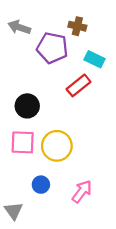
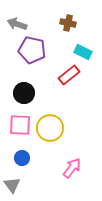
purple pentagon: (52, 48) -> (32, 50), moved
blue circle: (41, 185) -> (22, 158), moved

